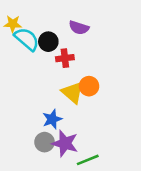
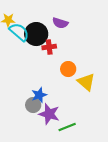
black circle: (48, 42) -> (36, 34), size x1.5
yellow triangle: (72, 93) -> (86, 82), moved
gray circle: (45, 142) -> (33, 105), moved

